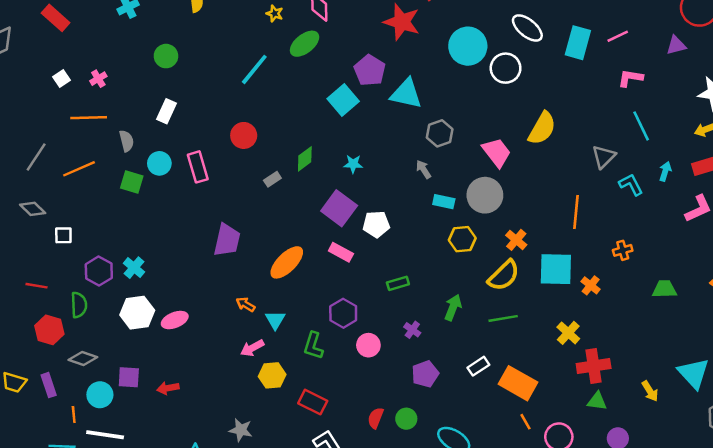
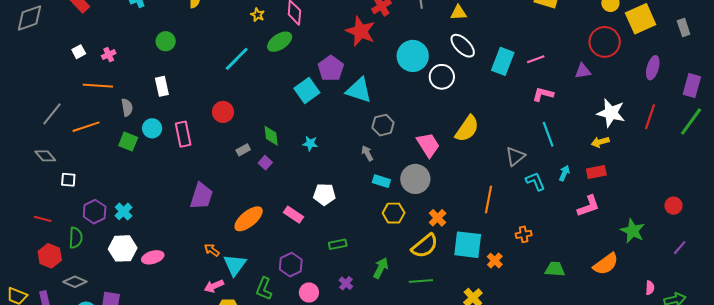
white rectangle: (166, 111) -> (162, 86), turned -42
green diamond: (305, 159) -> (271, 136), turned -65
purple square: (339, 208) -> (265, 163), moved, size x0.5
cyan triangle: (275, 320) -> (235, 265), size x1.4

